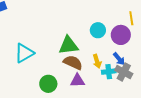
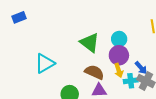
purple circle: (121, 35) -> (119, 55), moved
green triangle: (68, 45) -> (90, 43), moved, turned 45

